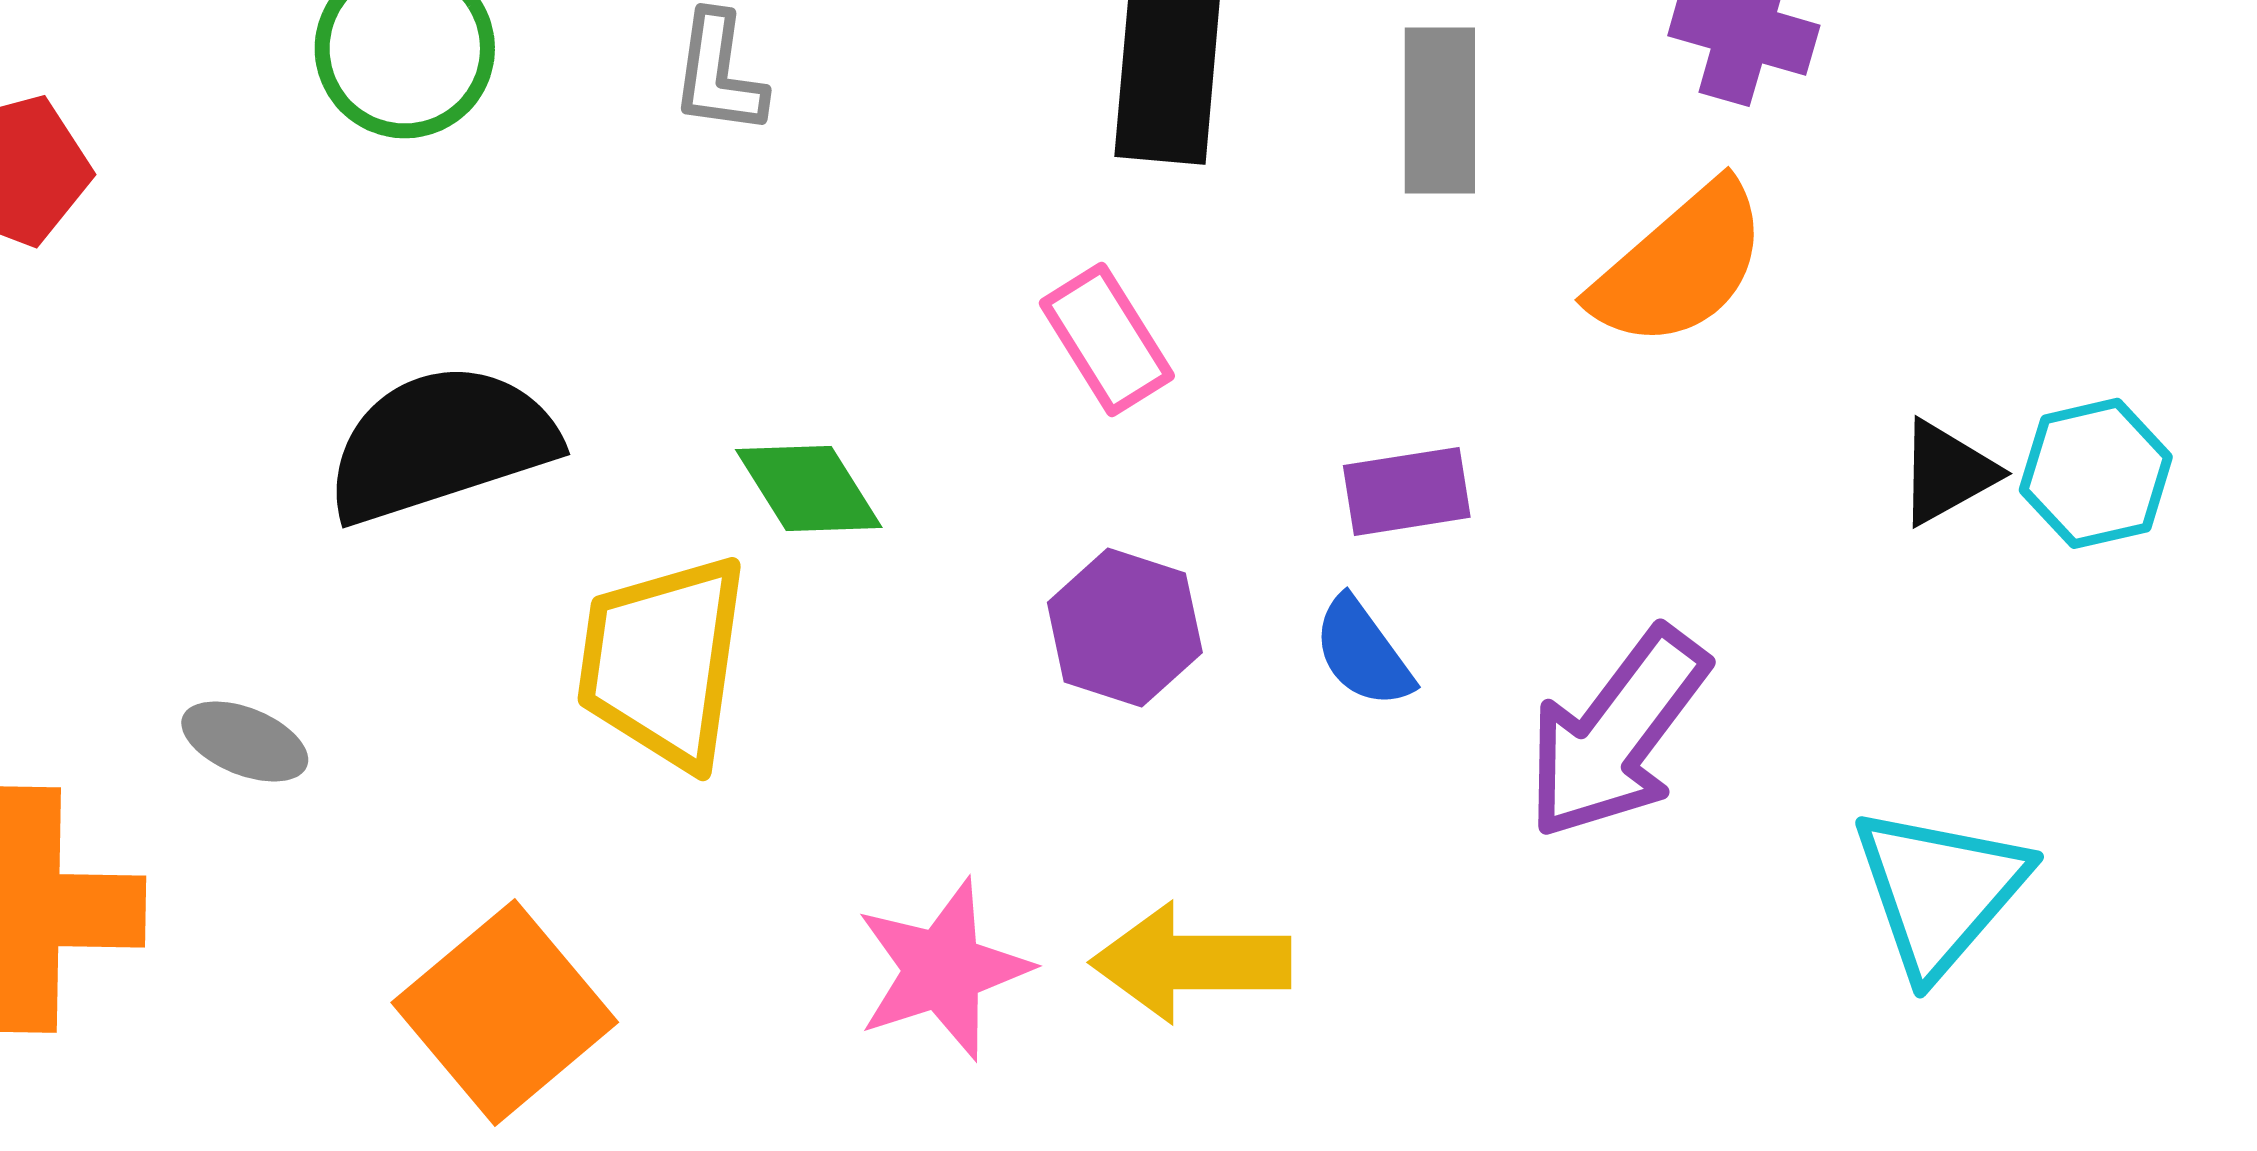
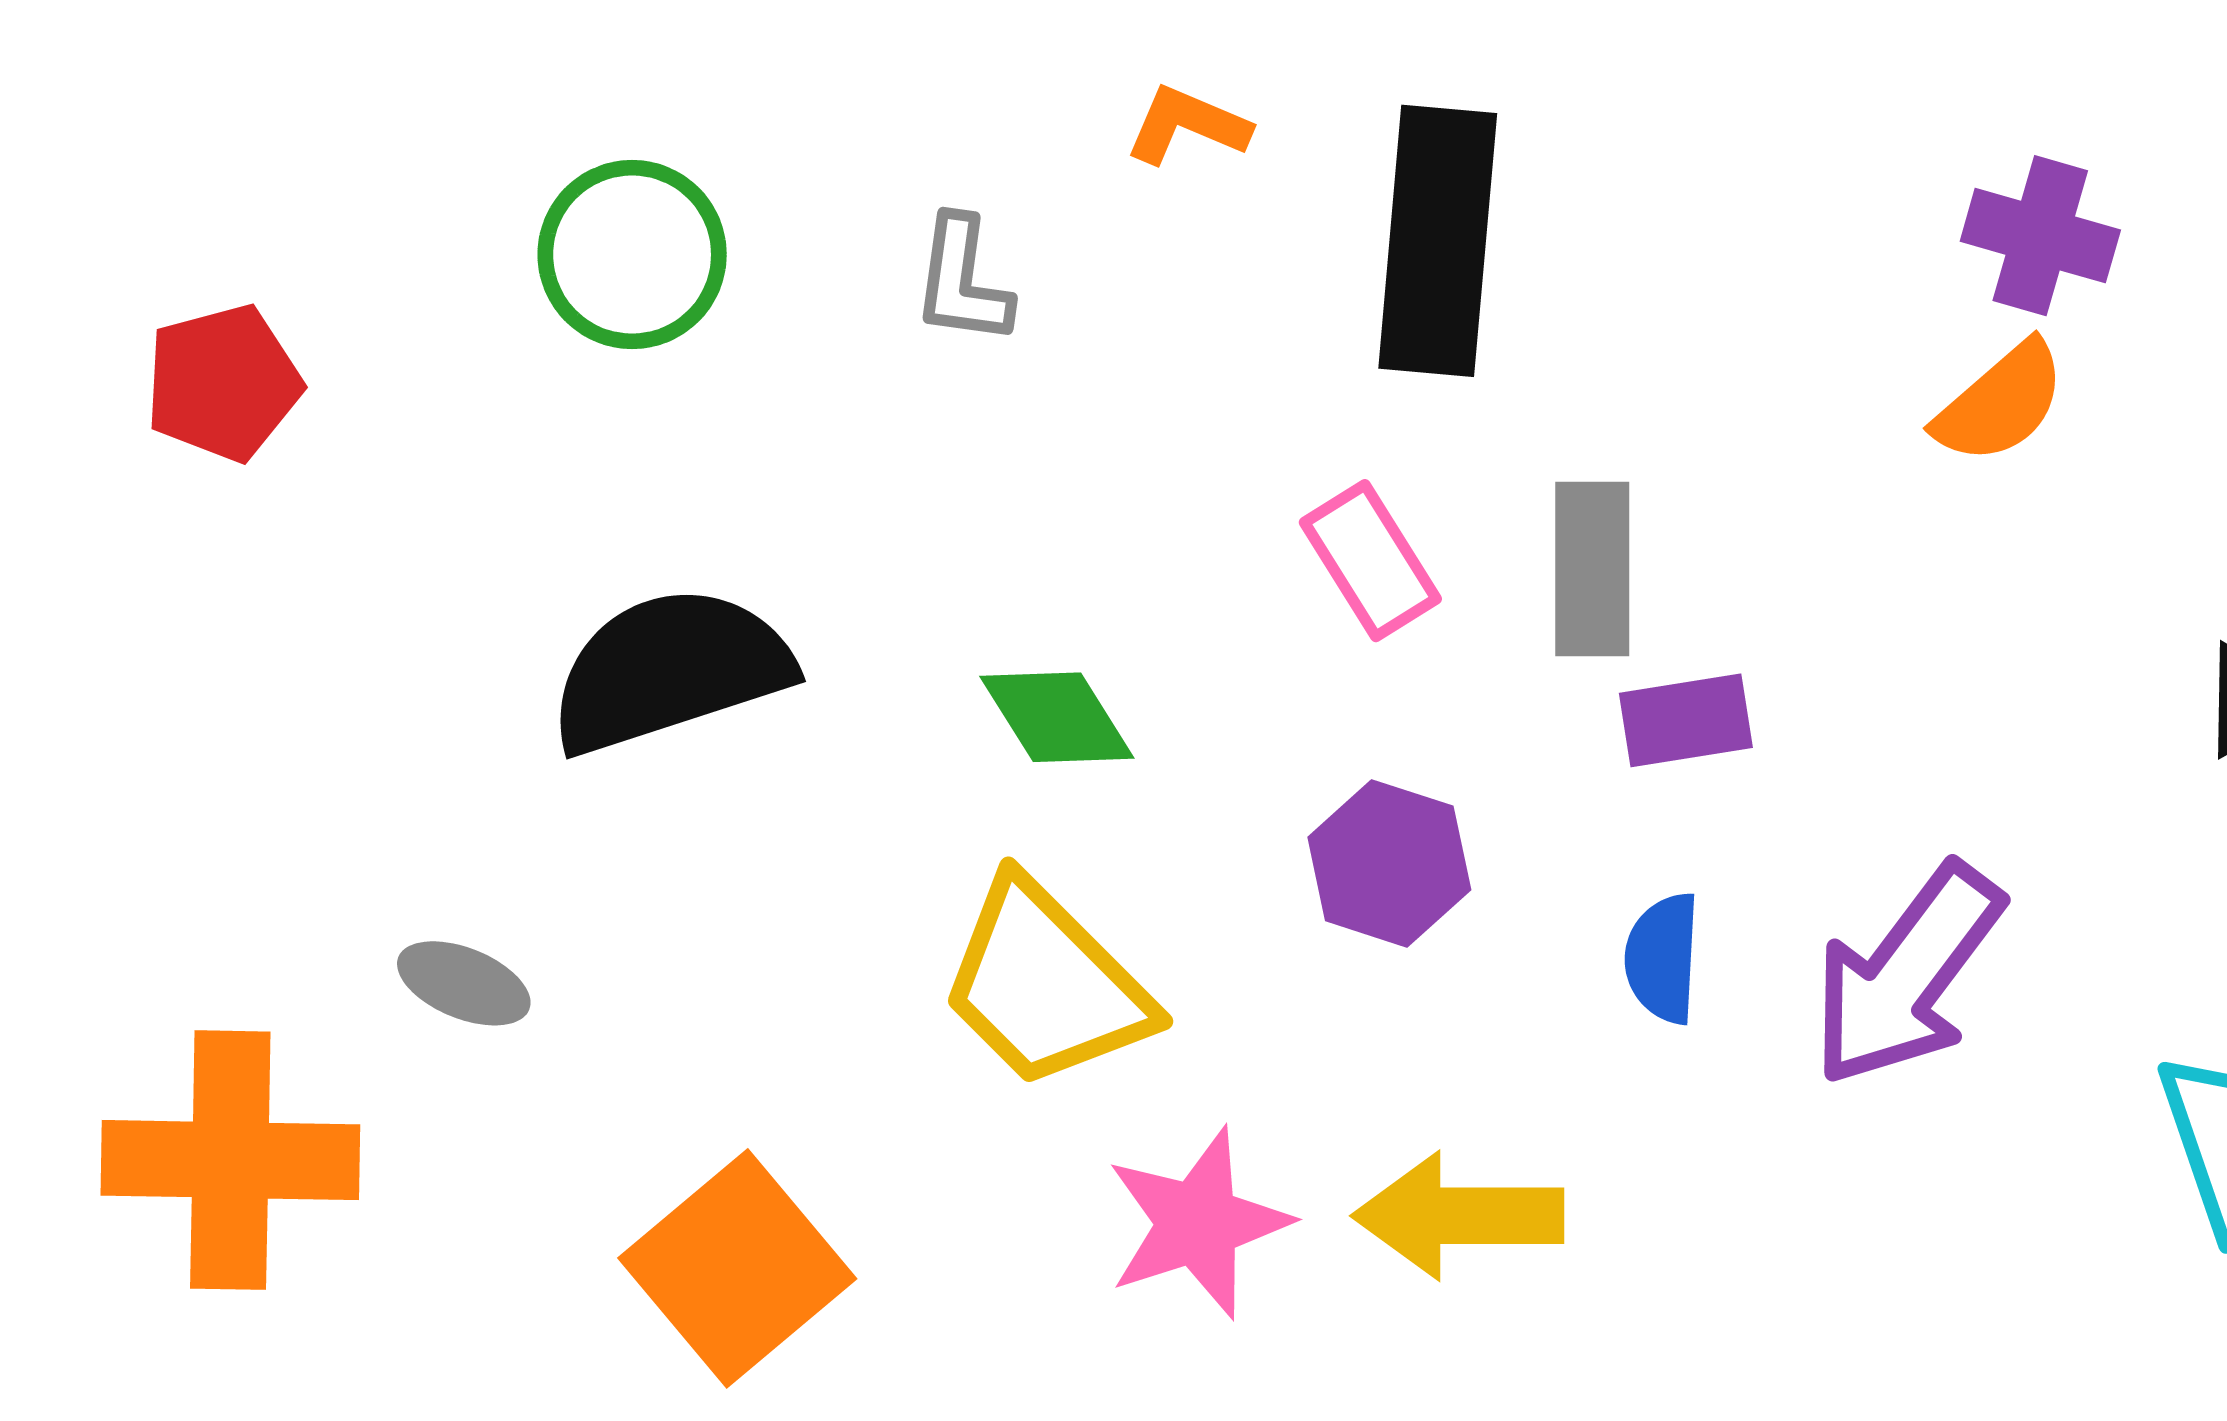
gray rectangle: (1440, 110) -> (1592, 569), moved
orange semicircle: (1680, 265) -> (2000, 403), moved, size x0.7
blue semicircle: (1363, 652) -> (1663, 958), moved, turned 39
yellow trapezoid: (663, 661) -> (1045, 984), moved, turned -53

